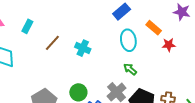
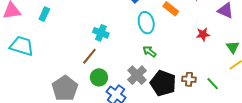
brown line: (52, 43) -> (89, 56), moved
red star: (169, 45) -> (203, 34), moved

